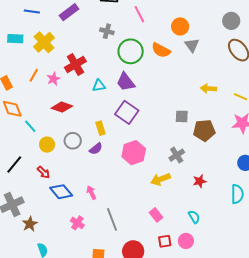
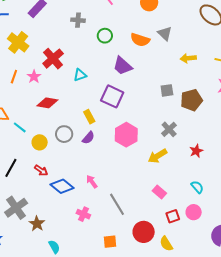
gray triangle: (192, 45) -> (165, 33), moved
orange semicircle: (161, 50) -> (140, 40), moved
green circle: (131, 51) -> (105, 36), size x0.6
purple trapezoid: (126, 82) -> (123, 66), moved

